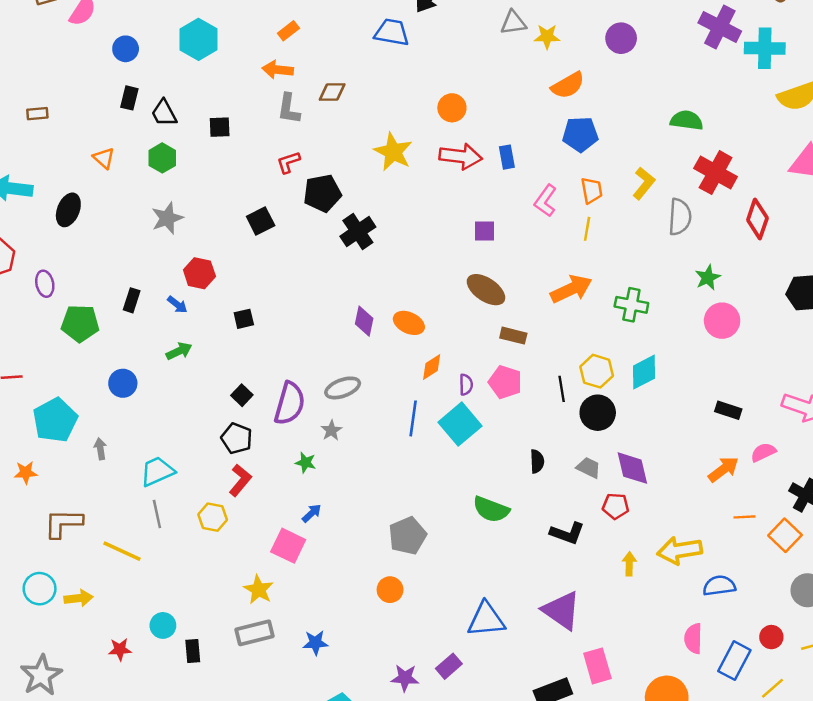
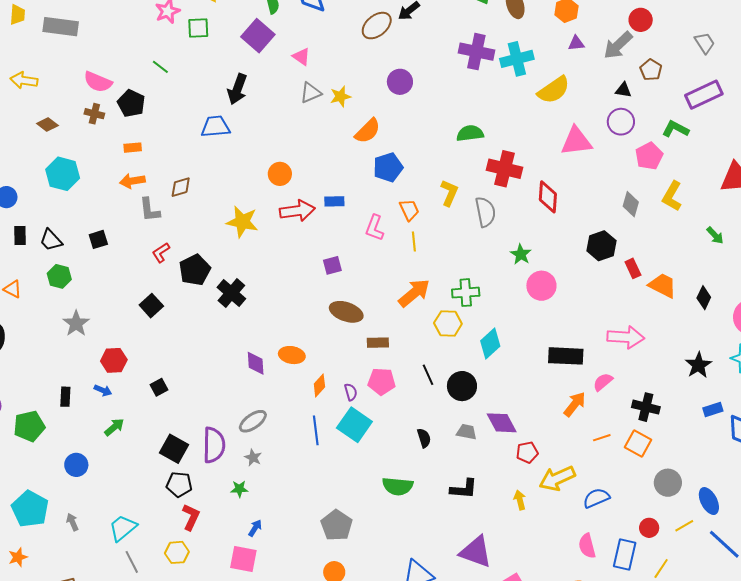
orange rectangle: (288, 31) -> (133, 148), turned 48
blue rectangle: (507, 157) -> (334, 201), turned -66
yellow hexagon: (597, 371) -> (448, 323), moved
black square: (242, 395) -> (174, 449), size x1.6
black rectangle: (728, 410) -> (566, 356), size x1.6
red pentagon: (616, 506) -> (527, 452), moved

